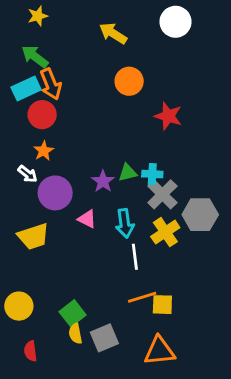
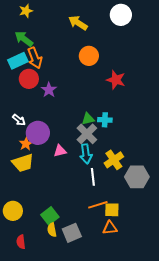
orange star: (44, 151) -> (26, 144), moved
purple star: (103, 181) -> (49, 90), moved
gray cross: (162, 194) -> (87, 134), moved
gray hexagon: (200, 215) -> (137, 177), moved
pink triangle: (87, 219) -> (60, 151), turned -40
orange triangle: (160, 351) -> (110, 228), moved, size x0.7

